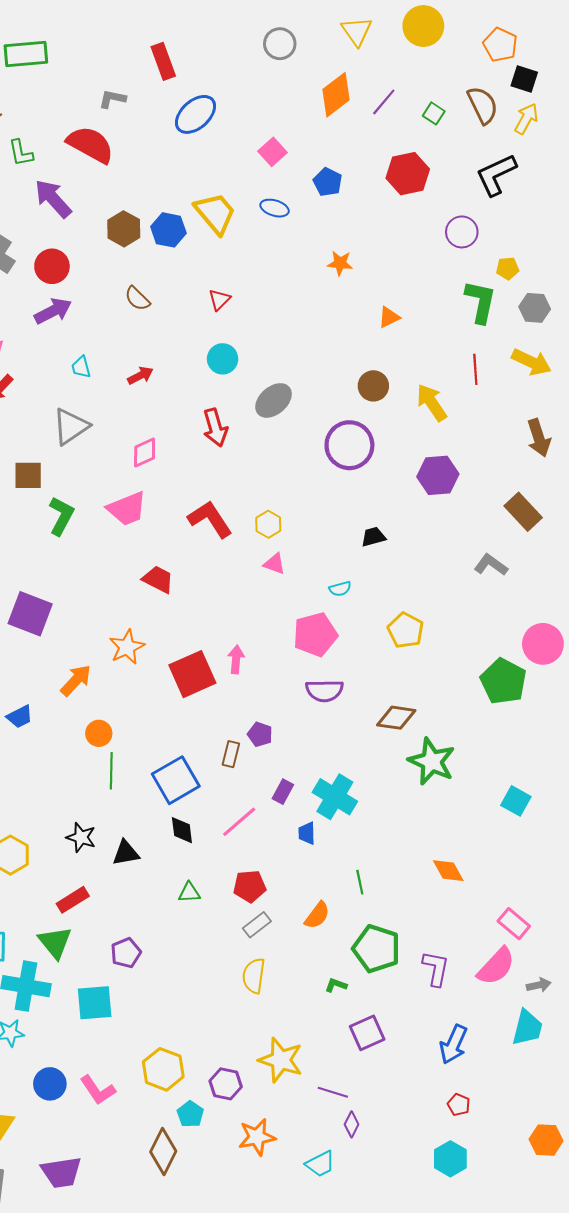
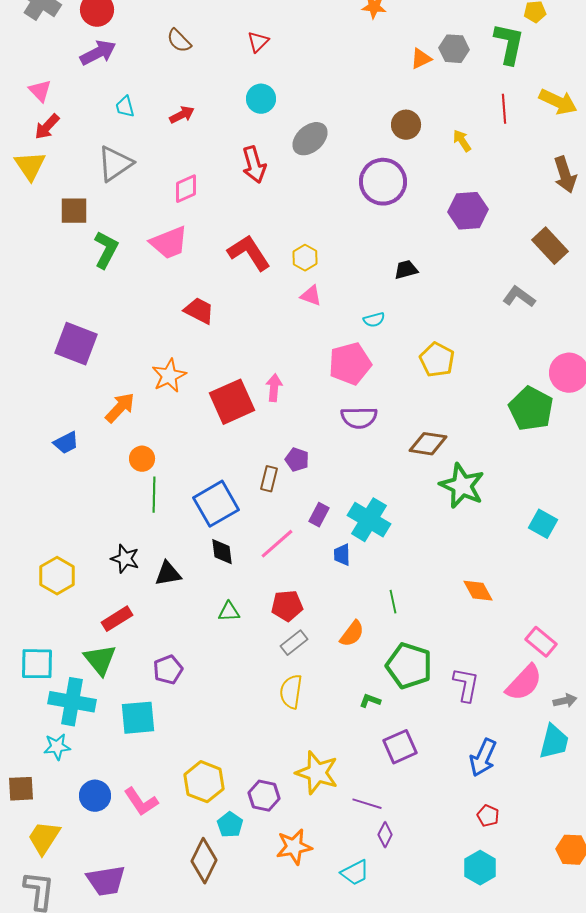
gray hexagon: (535, 308) -> (454, 49), moved
yellow arrow: (432, 403) -> (462, 141), size x0.6

